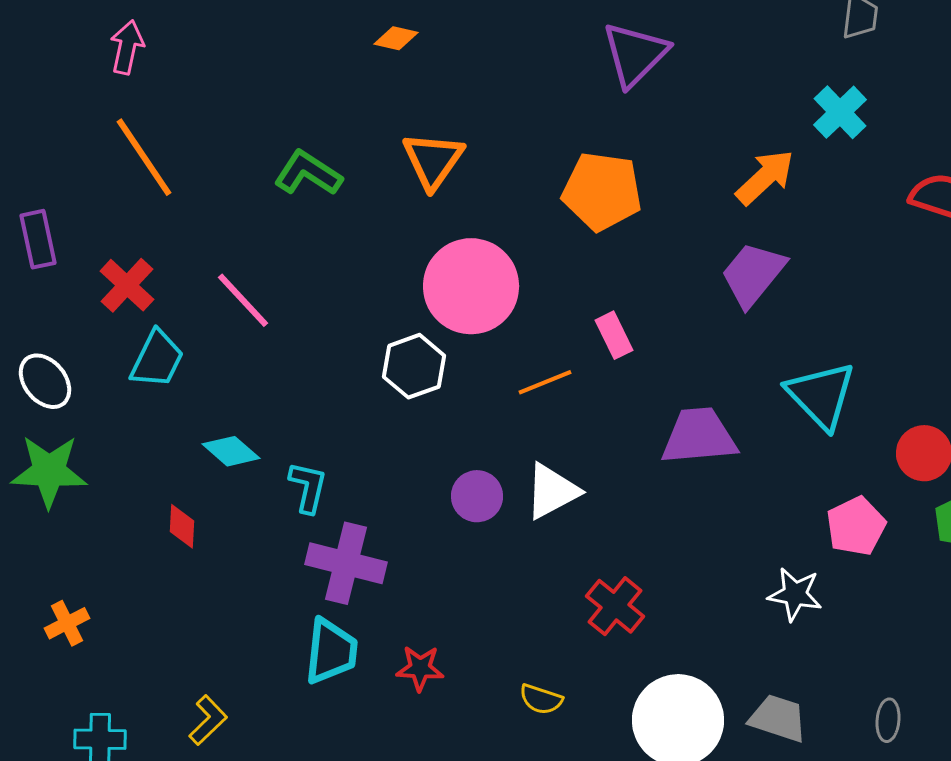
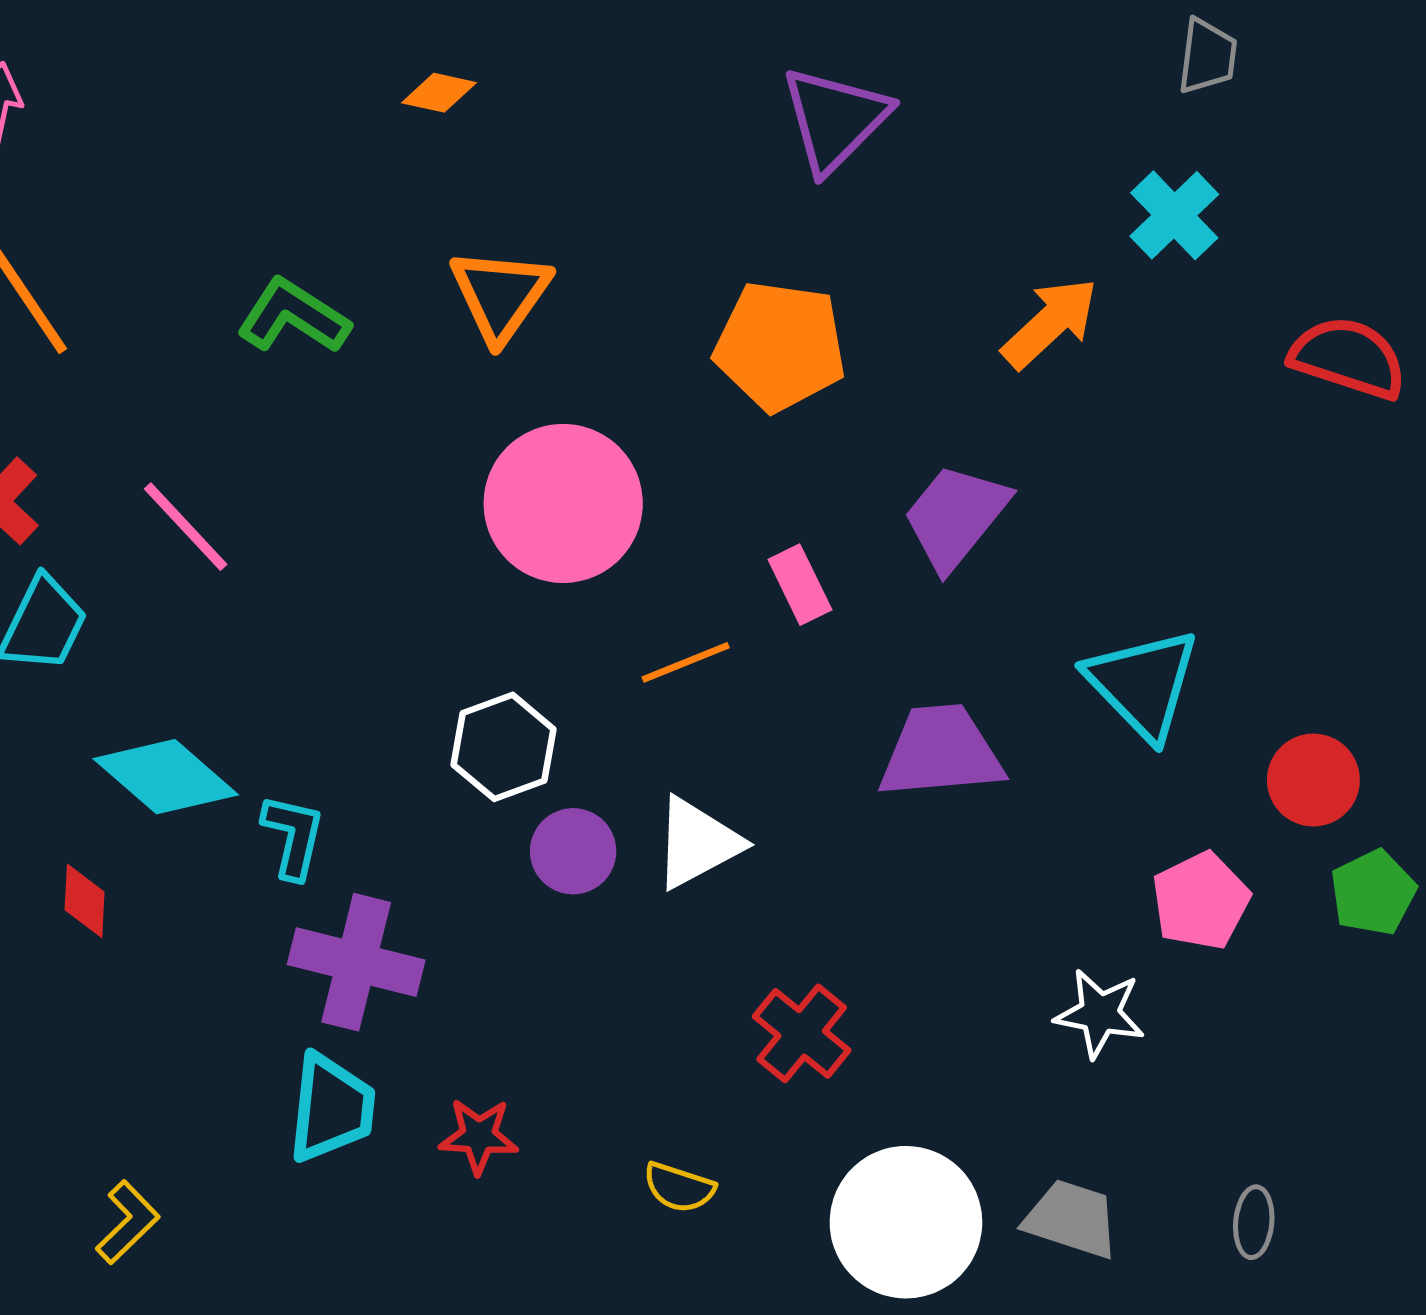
purple trapezoid: (753, 274) -> (956, 517), moved
white hexagon: (414, 366) -> (504, 747), moved
cyan diamond: (231, 451) -> (166, 777), size x1.5

